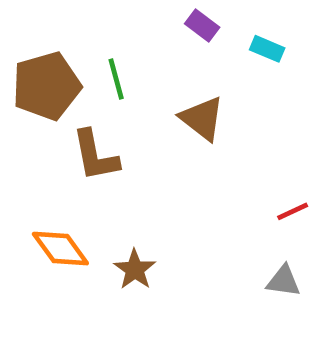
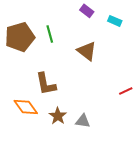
brown L-shape: (95, 156) -> (46, 84), moved
gray triangle: (283, 281) -> (83, 121), moved

